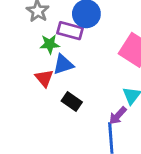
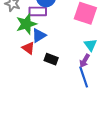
green star: (50, 44) -> (26, 24), size x1.5

